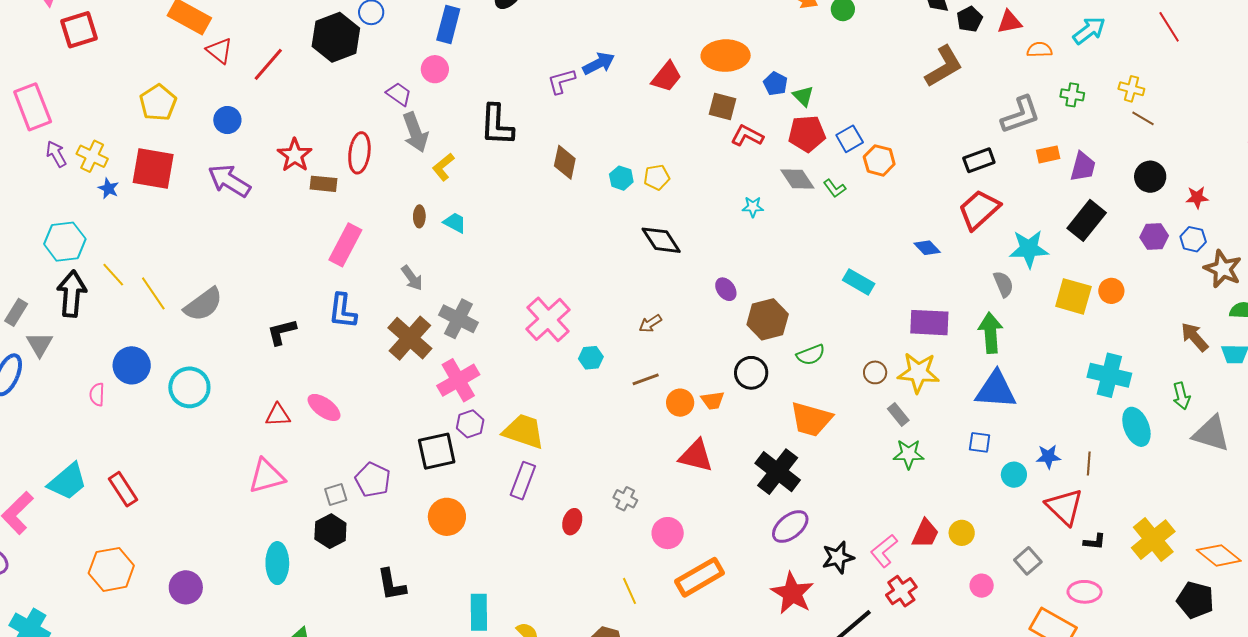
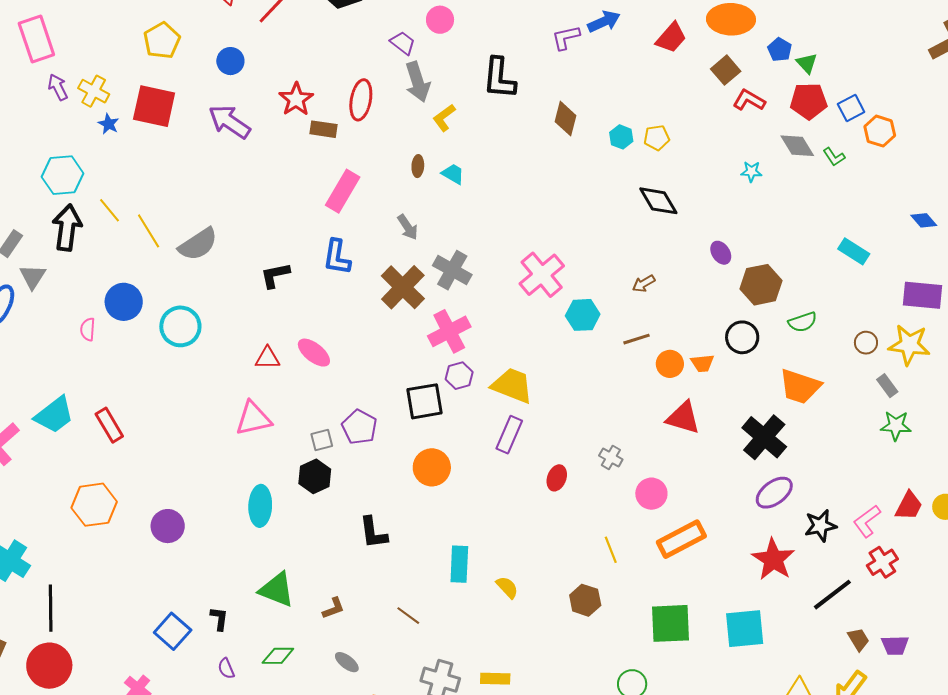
brown square: (722, 107) -> (726, 70), turned 32
cyan hexagon: (591, 358) -> (583, 315), size x1.4

